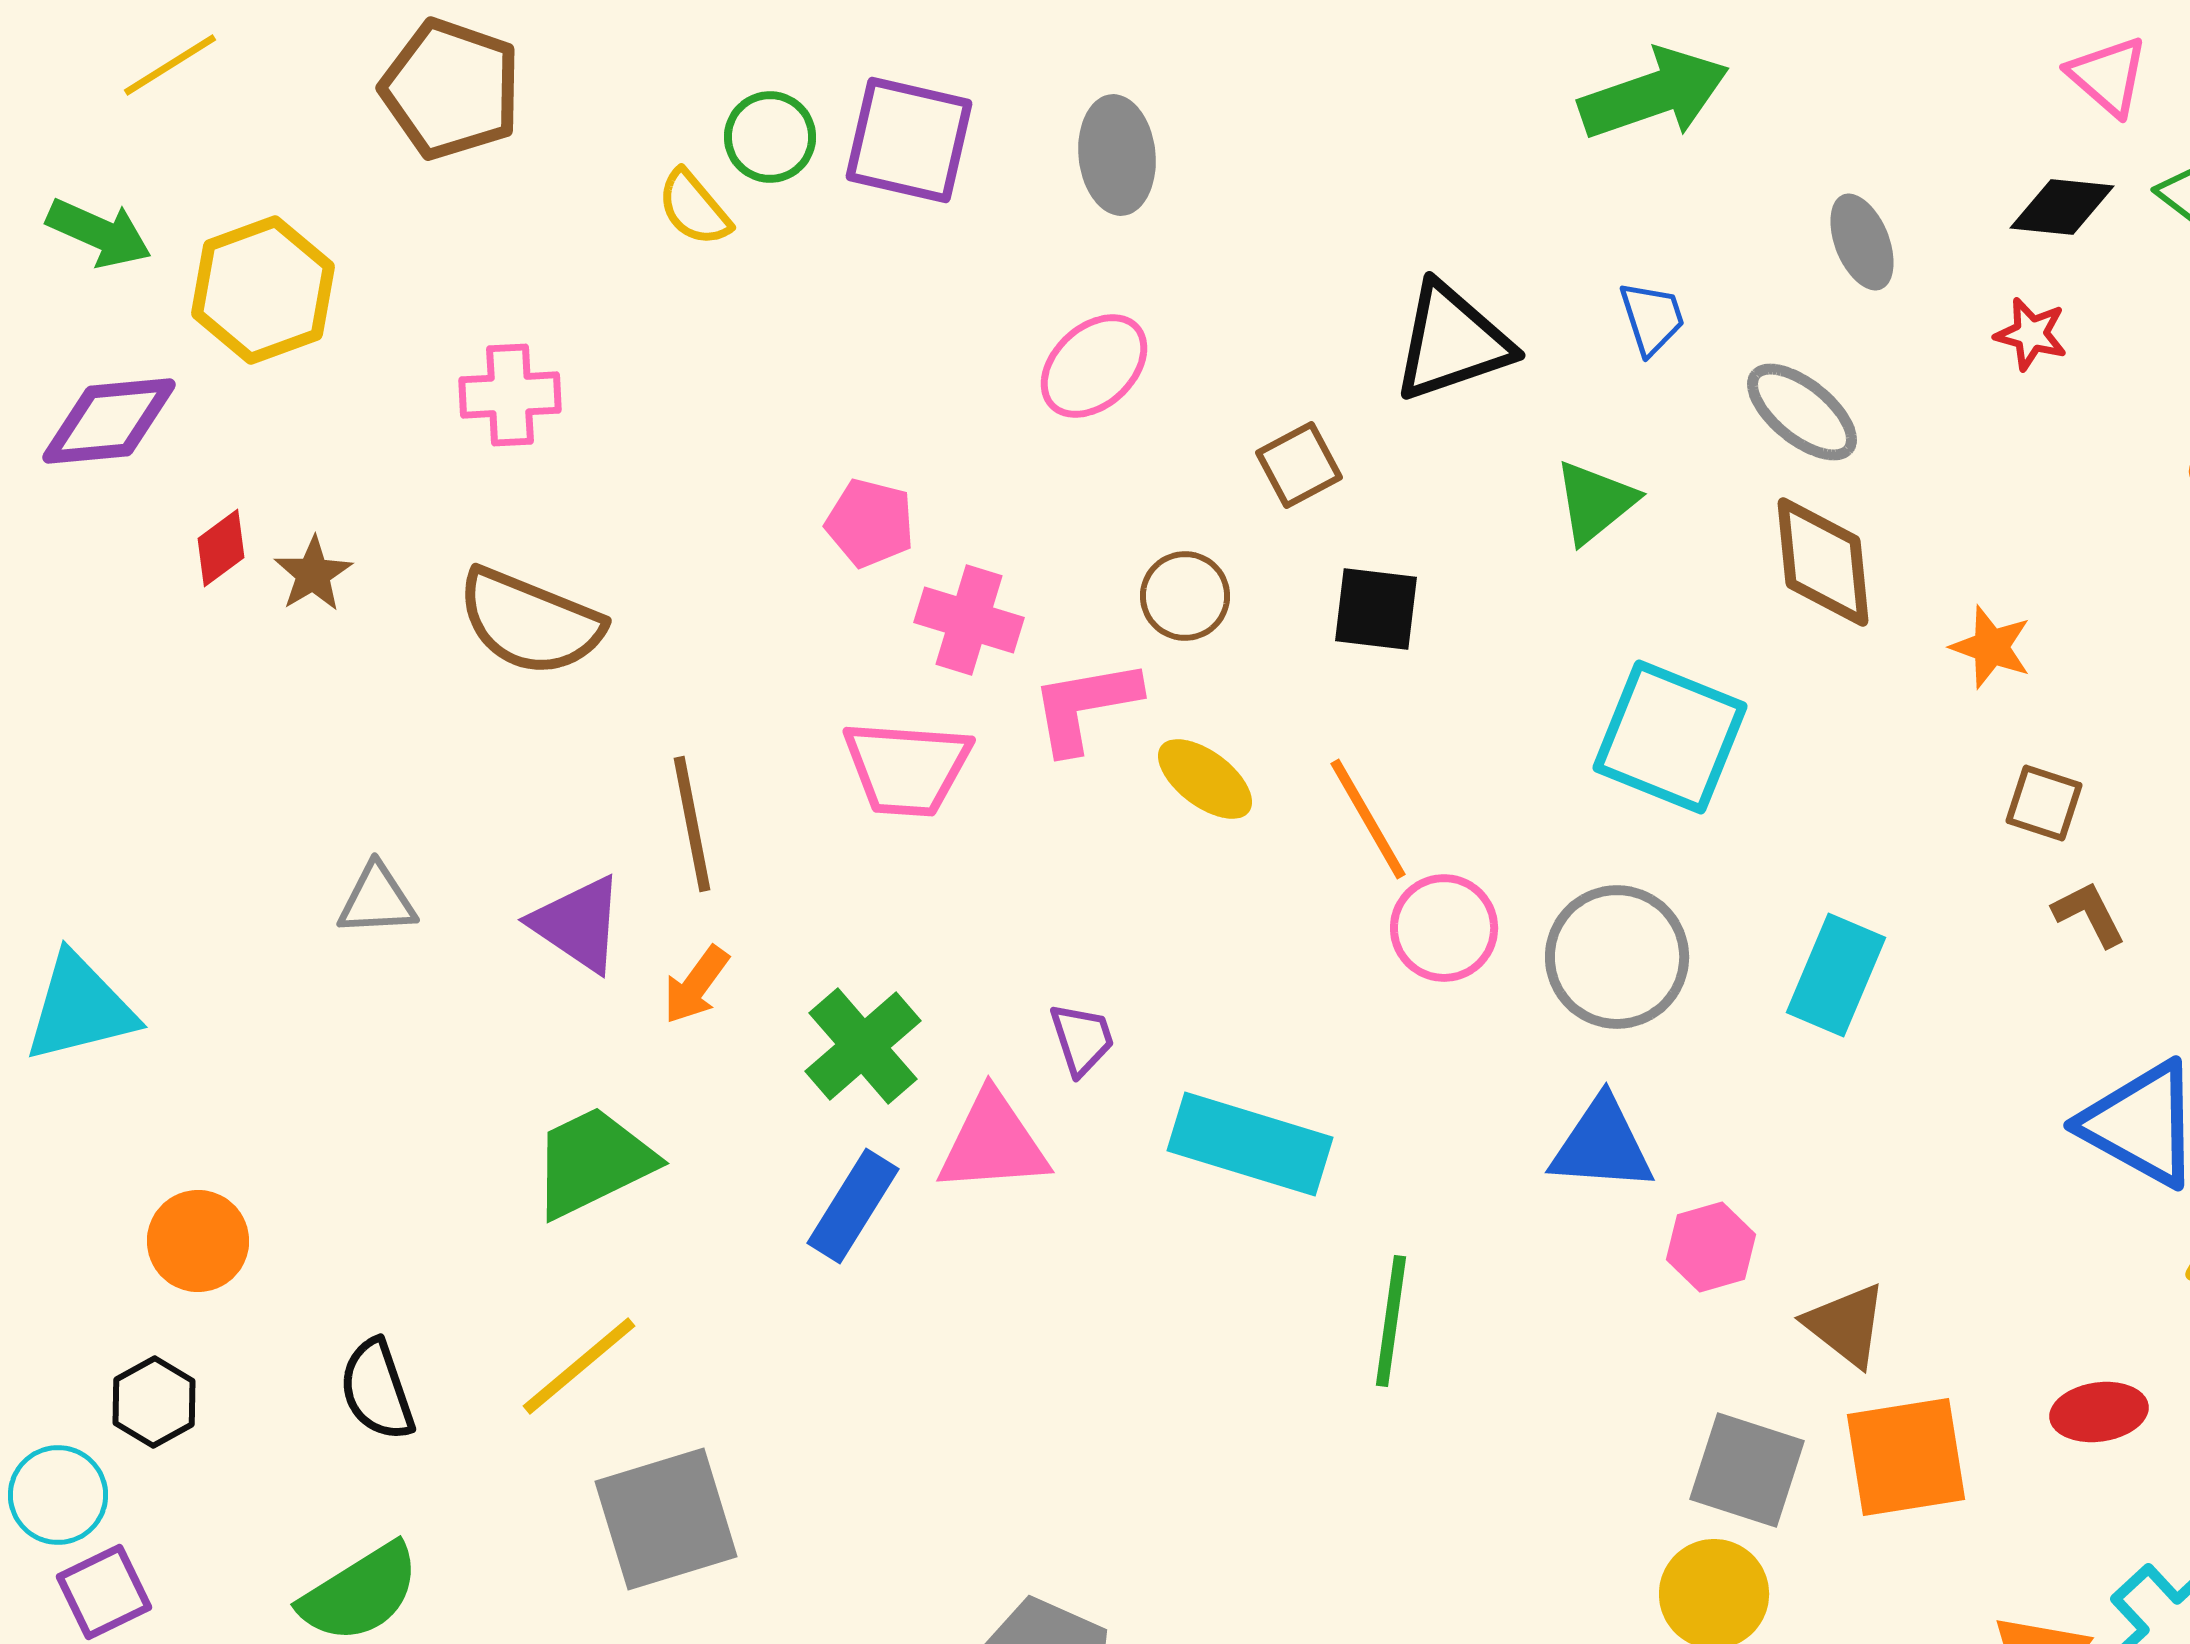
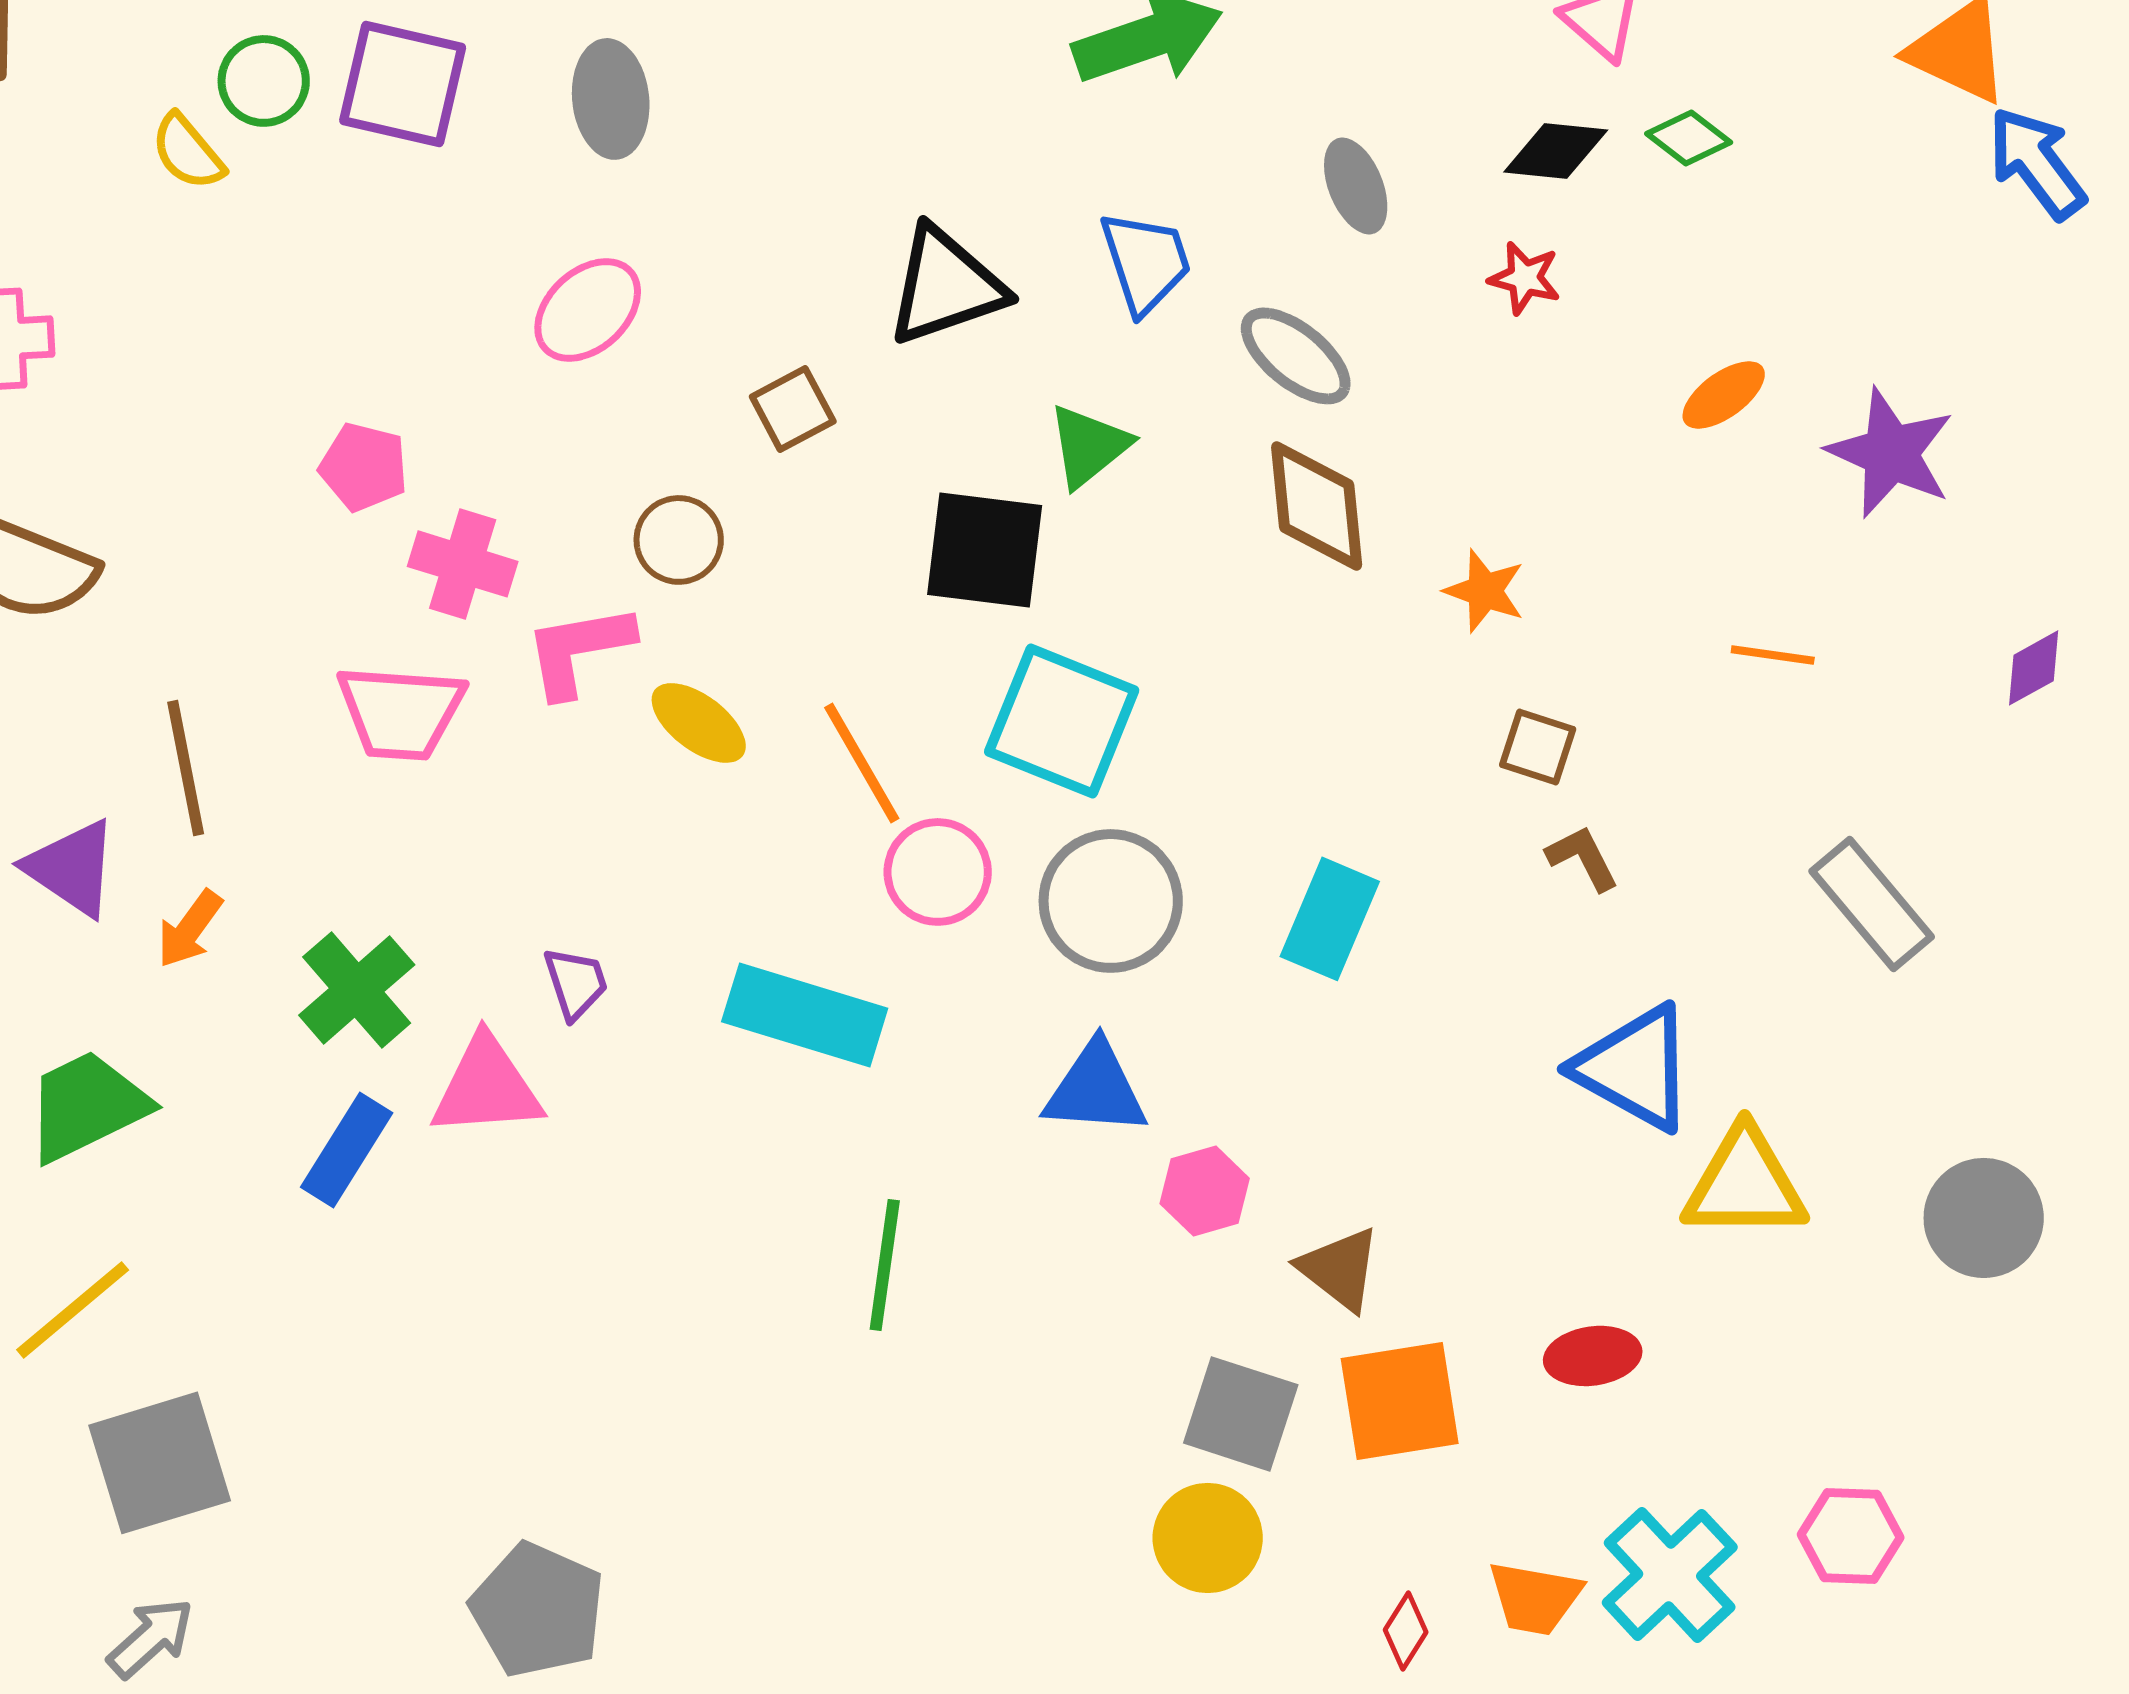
blue trapezoid: (1652, 318) -> (1146, 262), size x1.4
black square: (1376, 609) -> (985, 550), moved, size x1.4
cyan square: (1670, 737) -> (1062, 721), moved
cyan rectangle: (1250, 1144) -> (805, 1015), moved

